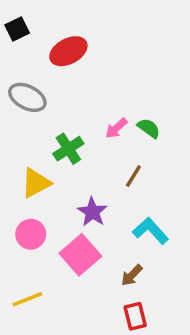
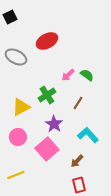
red ellipse: (68, 51) -> (47, 41), moved
green cross: (68, 149) -> (47, 95), moved

